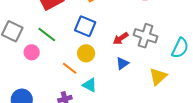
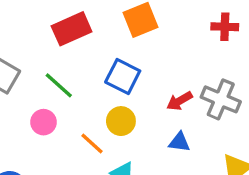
pink circle: (32, 52) -> (44, 122), moved
blue triangle: (122, 63) -> (179, 142), turned 40

